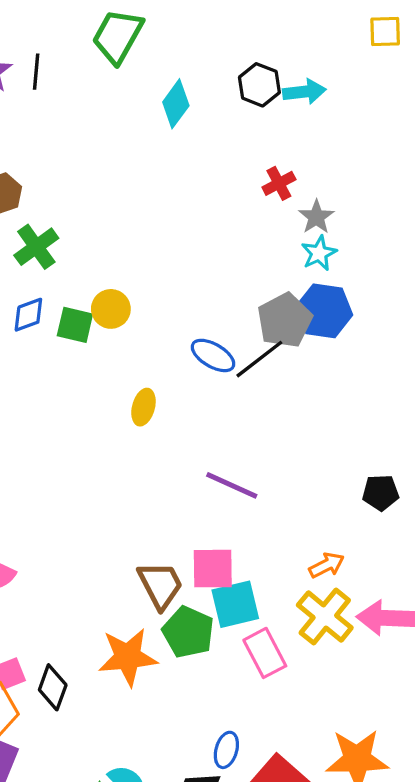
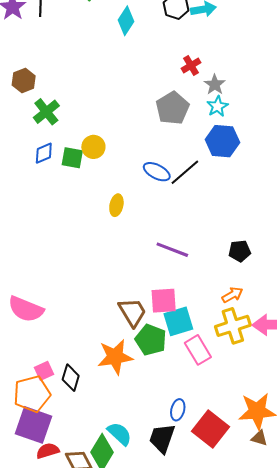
gray pentagon: (285, 320) -> (172, 108), moved
black pentagon: (381, 493) -> (240, 251), moved
yellow cross: (325, 616) -> (233, 326), turned 36

